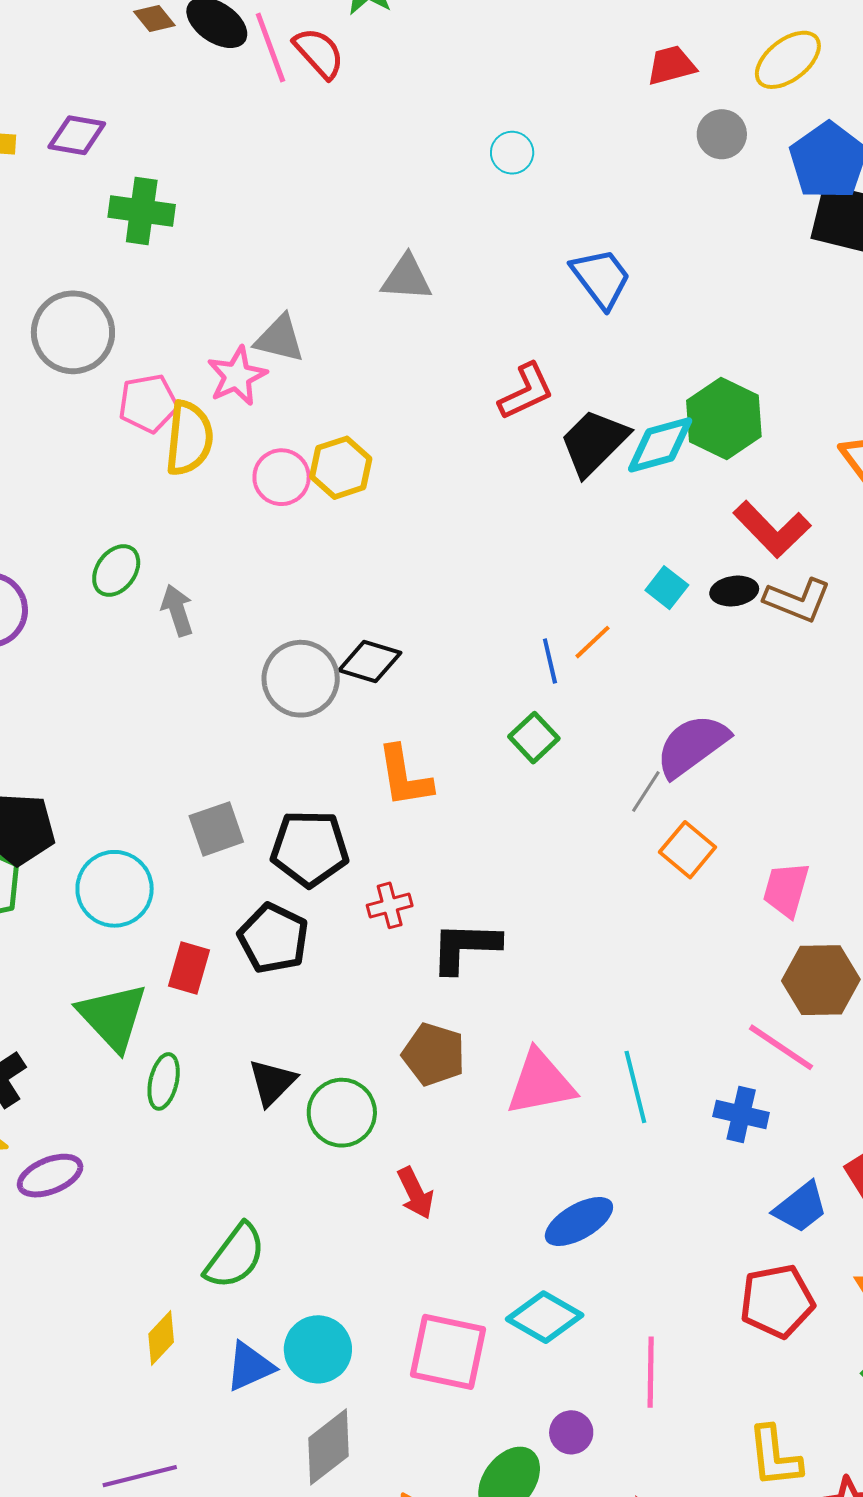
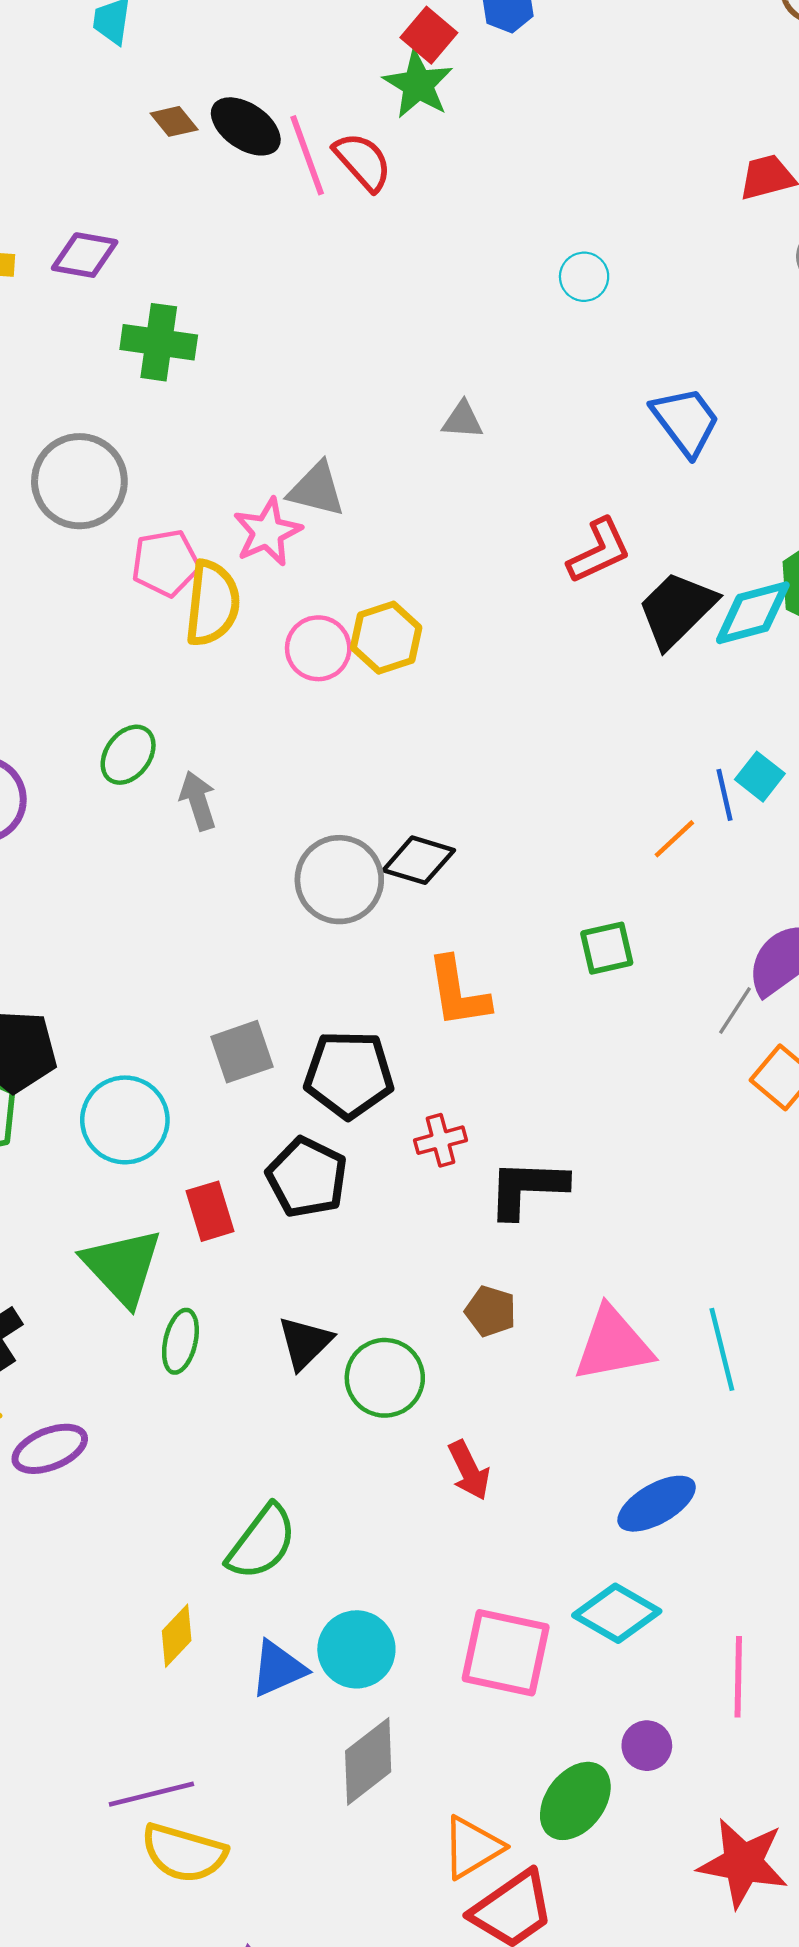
gray triangle: (407, 278) -> (462, 420), size x0.7
blue line: (550, 661) -> (724, 795), moved
green square: (534, 738) -> (607, 948), turned 30
red rectangle: (189, 968) -> (210, 1211), turned -33
brown pentagon: (434, 1054) -> (491, 1311), size x0.7

